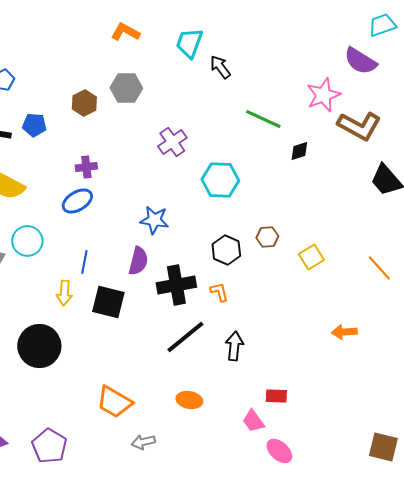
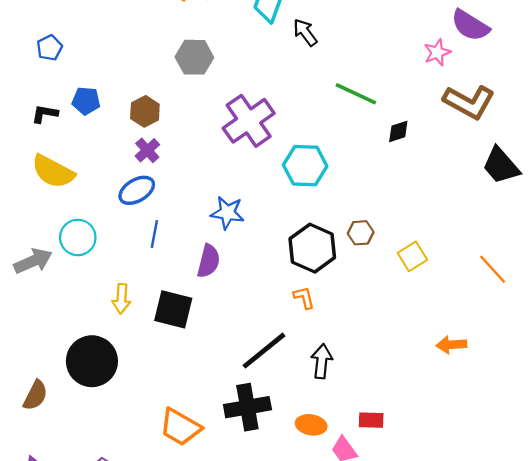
pink star: (323, 95) -> (437, 52), moved, size x0.7
brown hexagon: (84, 103) -> (145, 111), moved
purple cross: (172, 142) -> (249, 121), size x1.5
purple cross: (86, 167) -> (147, 150), turned -35
black hexagon: (226, 250) -> (312, 248), size x1.4
blue line: (84, 262) -> (154, 234), moved
black cross: (176, 285) -> (247, 407), moved
orange ellipse: (189, 400) -> (311, 425), moved

